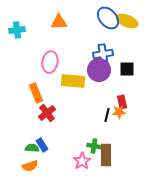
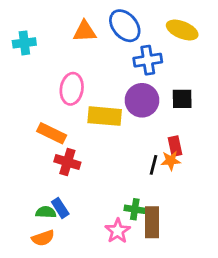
blue ellipse: (108, 18) -> (125, 26), moved
blue cross: (103, 54) -> (148, 60), moved
orange rectangle: (36, 93) -> (52, 133), turned -42
red cross: (47, 113) -> (67, 162), turned -36

